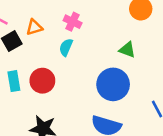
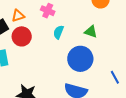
cyan semicircle: (66, 47) -> (58, 32), moved
red circle: (42, 81) -> (22, 36), moved

